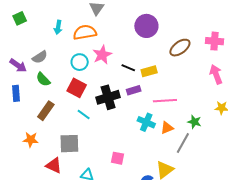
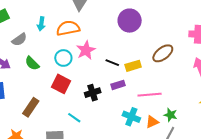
brown ellipse: (180, 48) -> (163, 53), moved
gray semicircle: (40, 57) -> (19, 40), moved
green semicircle: (43, 79) -> (32, 63), moved
black cross: (108, 97) -> (93, 93), size x0.7
cyan line: (84, 115) -> (74, 118), moved
green star: (194, 122) -> (170, 115), moved

